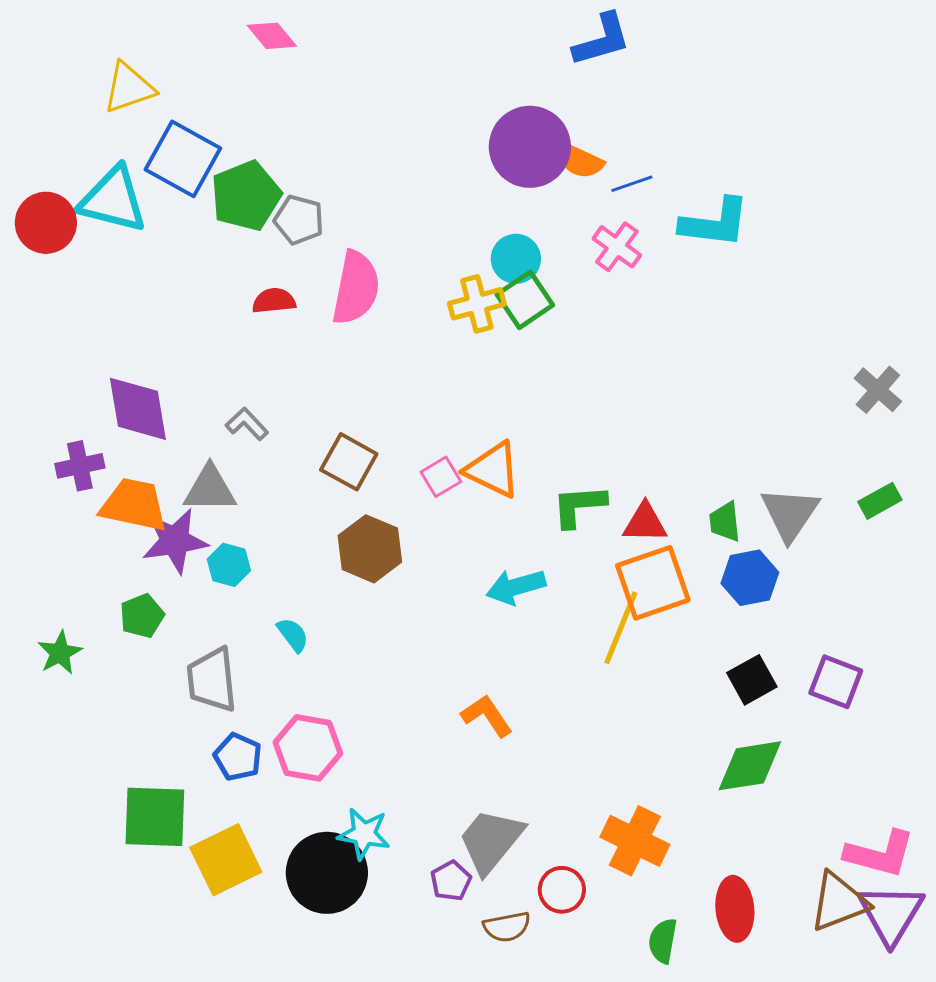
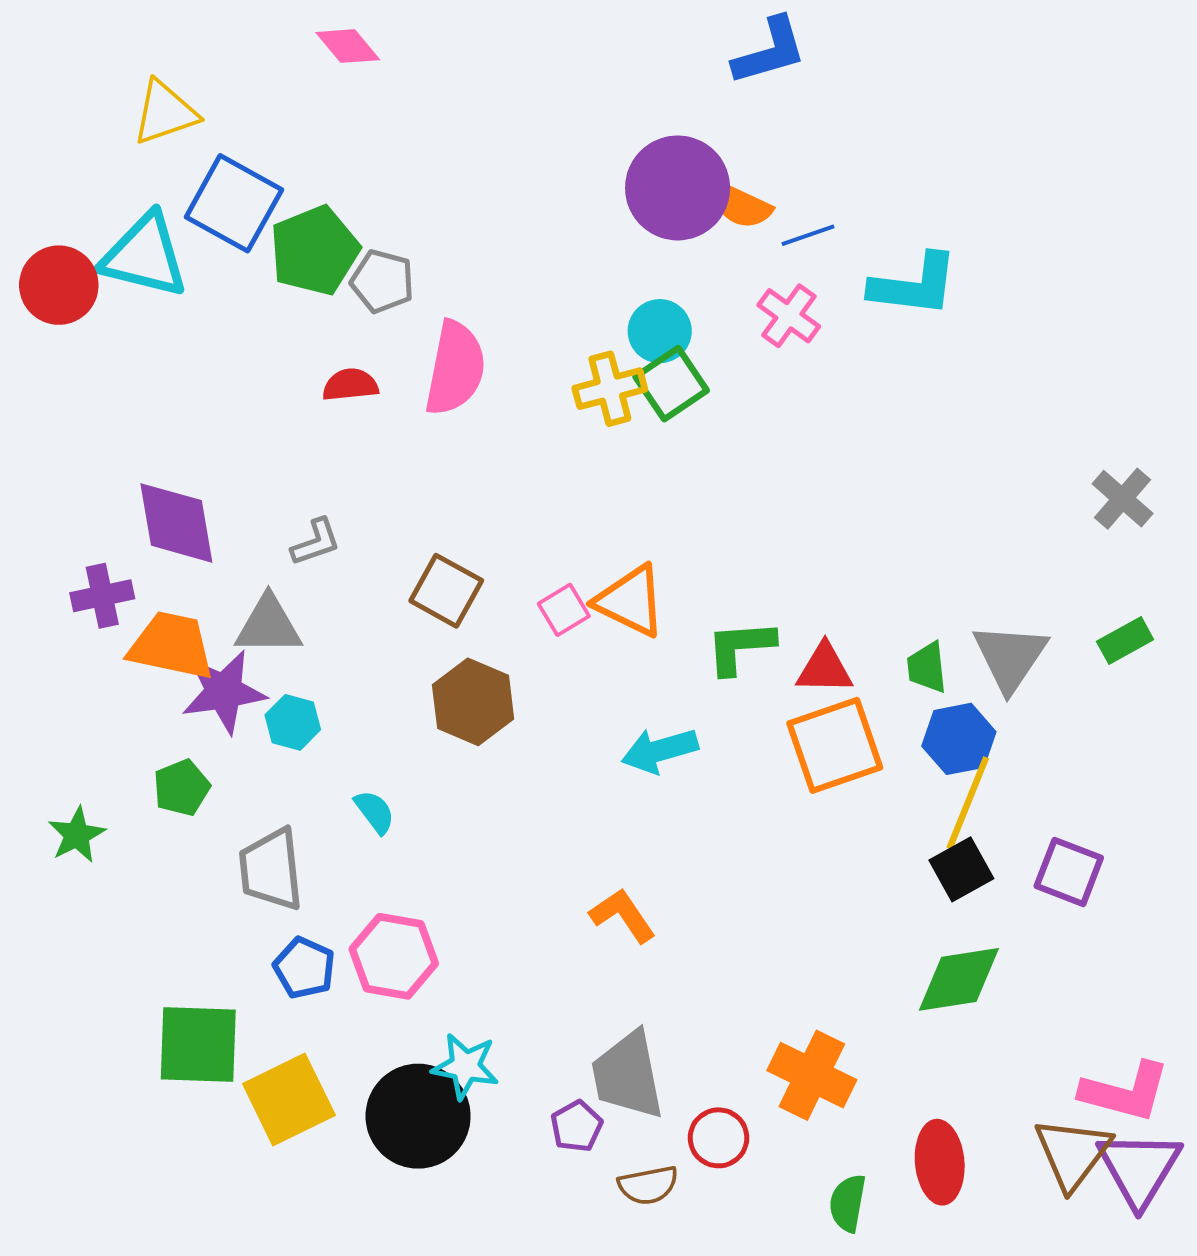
gray L-shape: (247, 424) -> (316, 542), turned 114
yellow line: (621, 628) -> (968, 803), moved
gray trapezoid: (491, 841) -> (628, 1075), turned -50
brown triangle: (839, 902) -> (1073, 1153), turned -32

